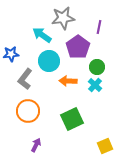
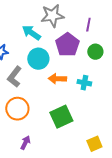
green circle: (97, 67) -> (95, 52), moved
cyan cross: (95, 85) -> (84, 83), turned -32

